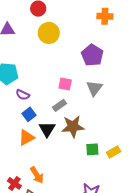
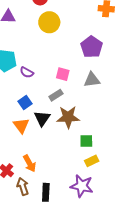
gray triangle: (94, 88) -> (92, 80), turned 42
purple semicircle: (23, 95) -> (27, 72), moved
orange triangle: (26, 138) -> (21, 125), turned -42
yellow rectangle: (114, 152) -> (92, 161), moved

